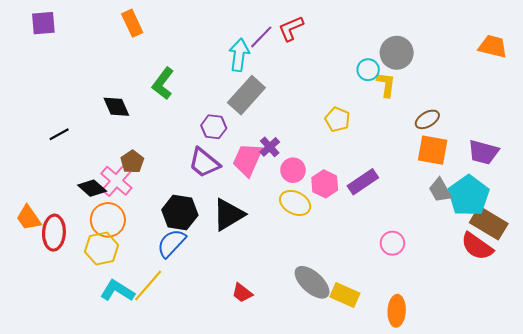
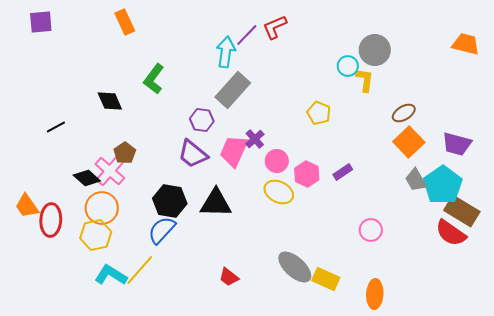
orange square: (433, 150) -> (409, 142), turned 36
purple rectangle: (363, 182) -> (343, 172), size x0.7
black triangle: (228, 215) -> (216, 203), turned 32

